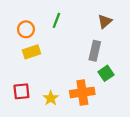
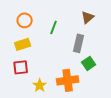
green line: (56, 20) -> (54, 27), moved
orange circle: (26, 29) -> (25, 20), moved
red square: (21, 91) -> (21, 67), moved

